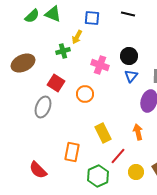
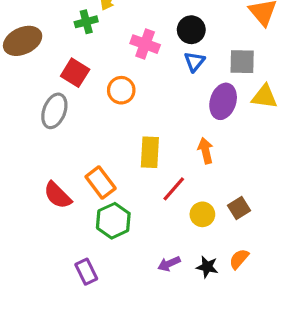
yellow rectangle: (103, 133) -> (150, 152), turned 30
orange rectangle: (72, 152) -> (101, 183), turned -48
red semicircle: (38, 170) -> (58, 195), moved
green hexagon: (98, 176) -> (113, 221), moved

